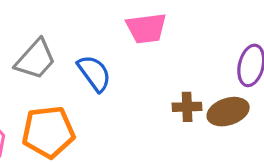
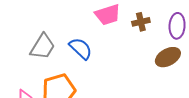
brown cross: (187, 107) -> (141, 22), moved

